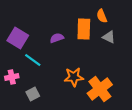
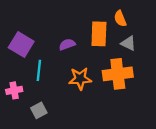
cyan line: (33, 60) -> (39, 70), turned 60
orange star: (74, 77) -> (80, 79), moved
orange cross: (100, 89) -> (118, 74), moved, turned 30

